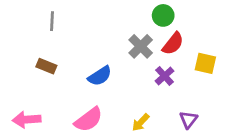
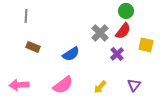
green circle: (163, 15) -> (126, 11), moved
gray line: (52, 21) -> (26, 16), moved

